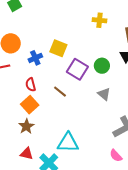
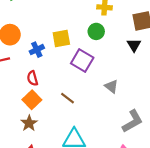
yellow square: (58, 48) -> (61, 38), turned -30
green circle: (102, 66) -> (96, 31), moved
brown line: (60, 92) -> (68, 98), moved

